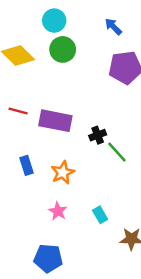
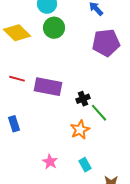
blue rectangle: (26, 165) -> (14, 124), moved
orange star: (63, 173) -> (80, 130), moved

